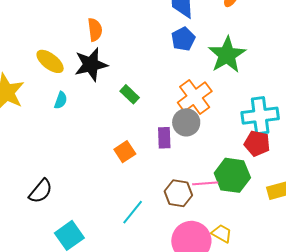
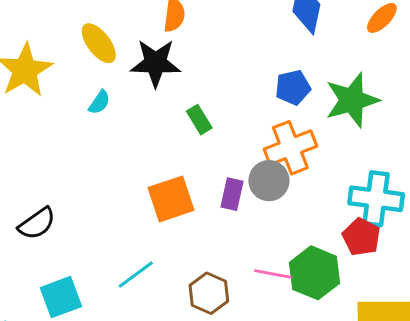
blue pentagon: (183, 39) -> (293, 87), moved
orange square: (125, 152) -> (171, 199), size x1.5
brown hexagon: (178, 193) -> (209, 293), moved
cyan line: (133, 212) -> (136, 275), moved

